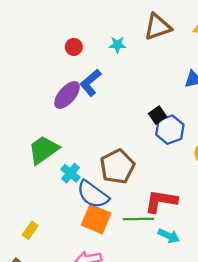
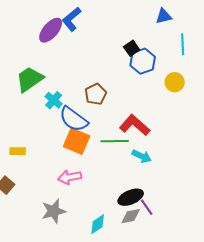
brown pentagon: (117, 167) -> (96, 94), size x0.7
red L-shape: (161, 201) -> (135, 125), turned 32
yellow rectangle: (30, 230) -> (18, 151), turned 56

